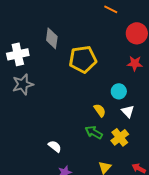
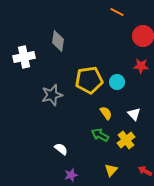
yellow pentagon: (83, 59) -> (89, 80), moved
gray star: (23, 84) -> (52, 95), moved
cyan circle: (119, 91) -> (117, 82), moved

